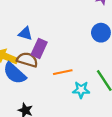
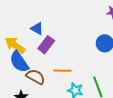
brown semicircle: (27, 60) -> (36, 77), moved

